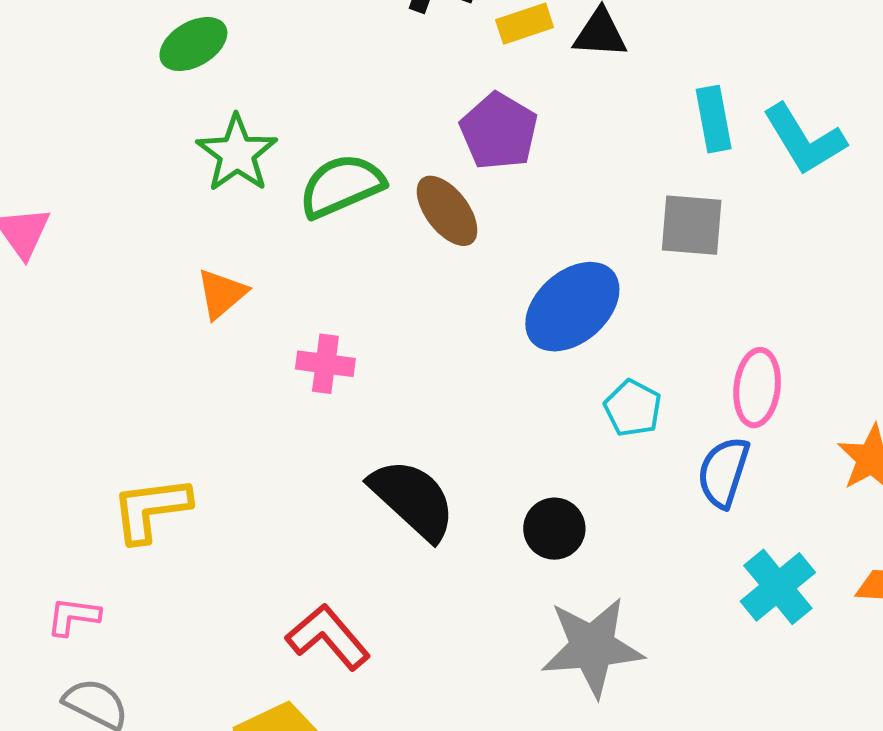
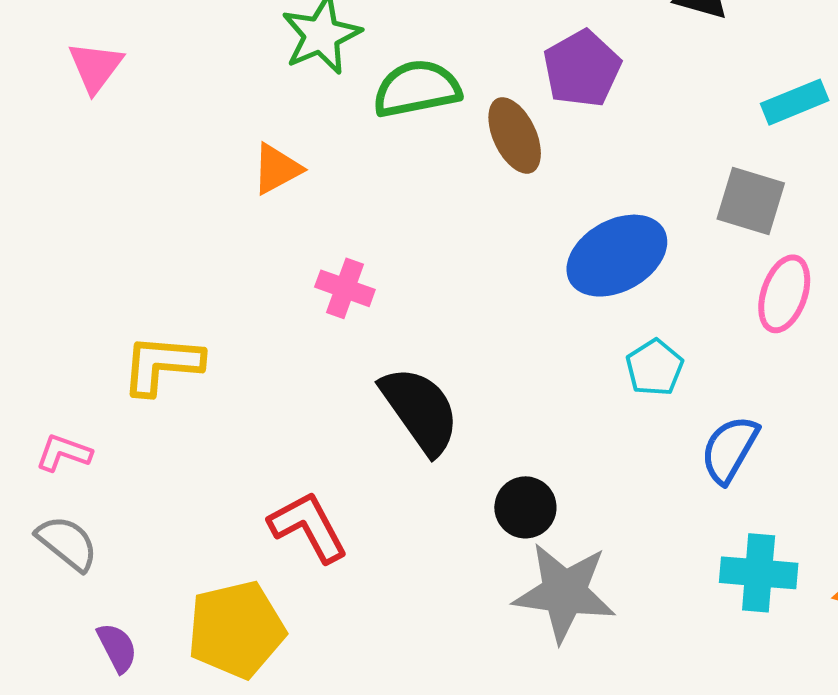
cyan rectangle: (714, 119) -> (795, 102), turned 66
pink cross: (325, 364) -> (345, 288), moved
pink ellipse: (757, 388) -> (784, 294), moved
black circle: (554, 529) -> (525, 507), moved
cyan cross: (778, 587) -> (759, 573), turned 32

